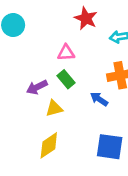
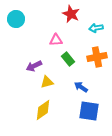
green rectangle: (66, 79) -> (68, 59), moved
blue arrow: (99, 99) -> (81, 87), moved

